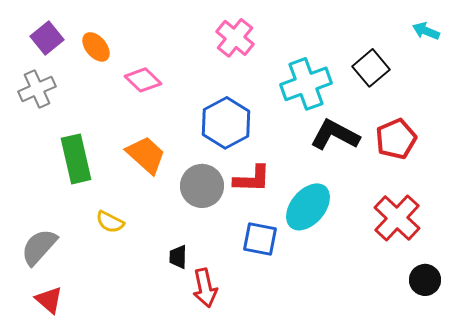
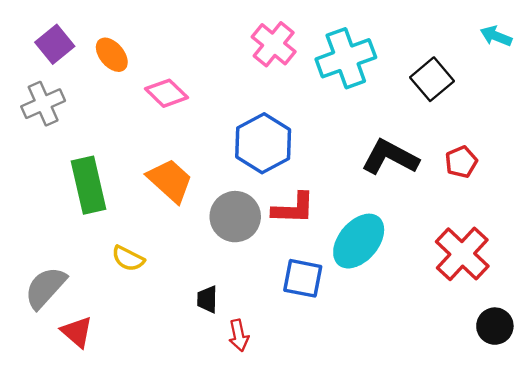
cyan cross: (306, 84) -> (346, 58), moved
red pentagon: (396, 139) -> (461, 162), size x0.7
red arrow: (205, 288) -> (239, 335), size x0.7
red triangle: (49, 300) -> (77, 332), moved

